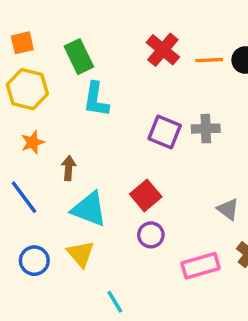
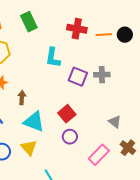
red cross: (163, 50) -> (77, 29), turned -30
green rectangle: (79, 57) -> (29, 22), moved
cyan L-shape: (96, 99) -> (53, 58), moved
pink rectangle: (201, 266) -> (99, 155), turned -30

